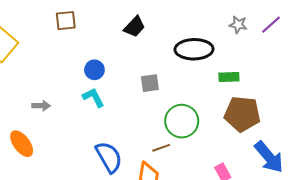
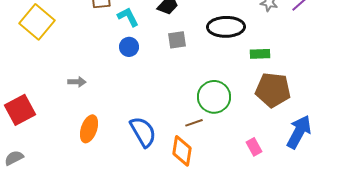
gray square: (150, 83) -> (177, 40), moved
cyan L-shape: (93, 97) -> (128, 17), moved
orange ellipse: (22, 144) -> (89, 129), moved, turned 56
blue arrow: (269, 157) -> (299, 132), turned -112

